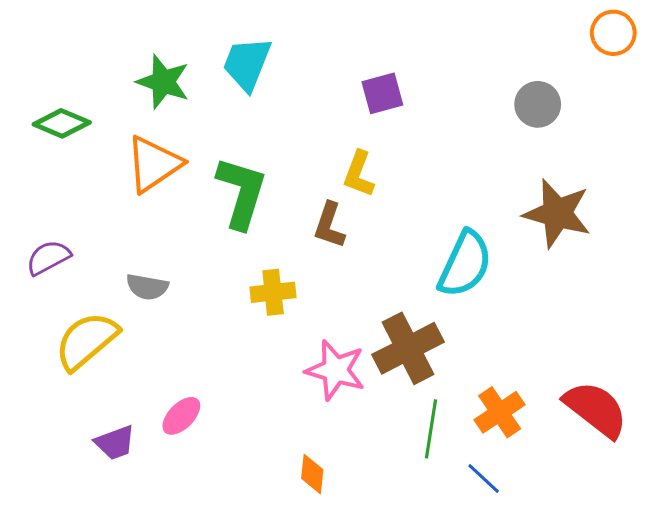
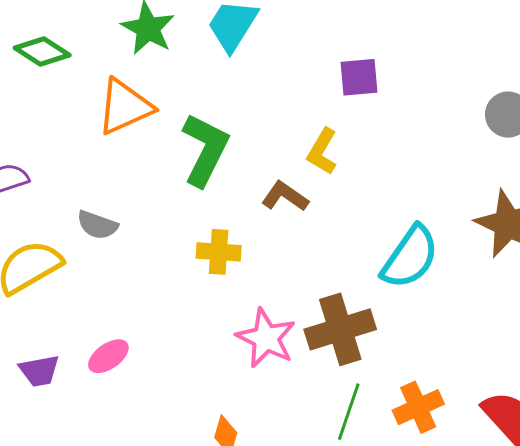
brown L-shape: (329, 225) -> (285, 196), turned 96

